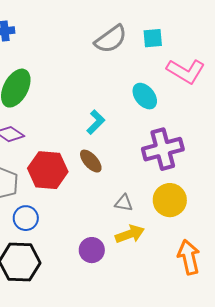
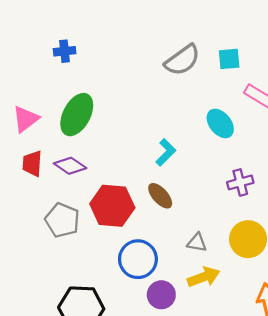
purple cross: (163, 149) -> (240, 182), size x0.6
blue circle: (26, 218) -> (138, 259), moved, size x1.4

